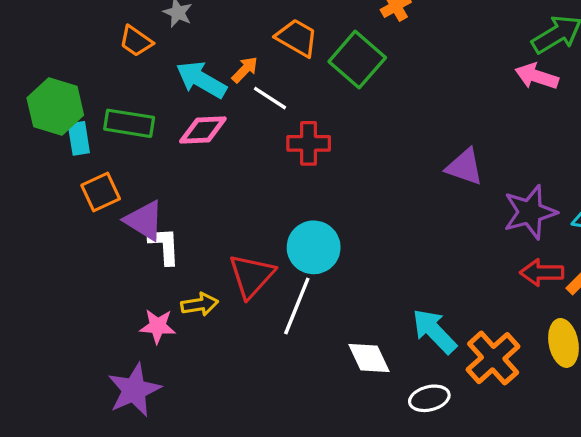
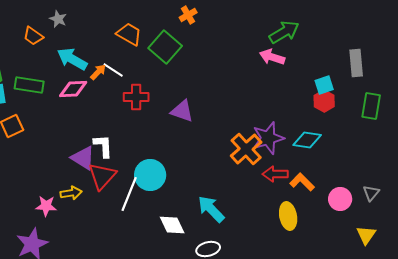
orange arrow: (245, 70) -> (98, 72), moved
purple triangle: (465, 167) -> (182, 111), moved
purple triangle: (144, 221) -> (83, 158), moved
white L-shape: (164, 246) -> (103, 146), moved
cyan circle: (314, 247) -> (150, 175), moved
orange cross: (493, 358) -> (246, 149), moved

